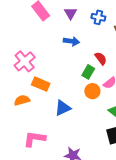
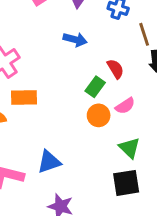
orange rectangle: (41, 84) -> (24, 97), turned -30
blue triangle: (63, 108) -> (49, 162), moved

